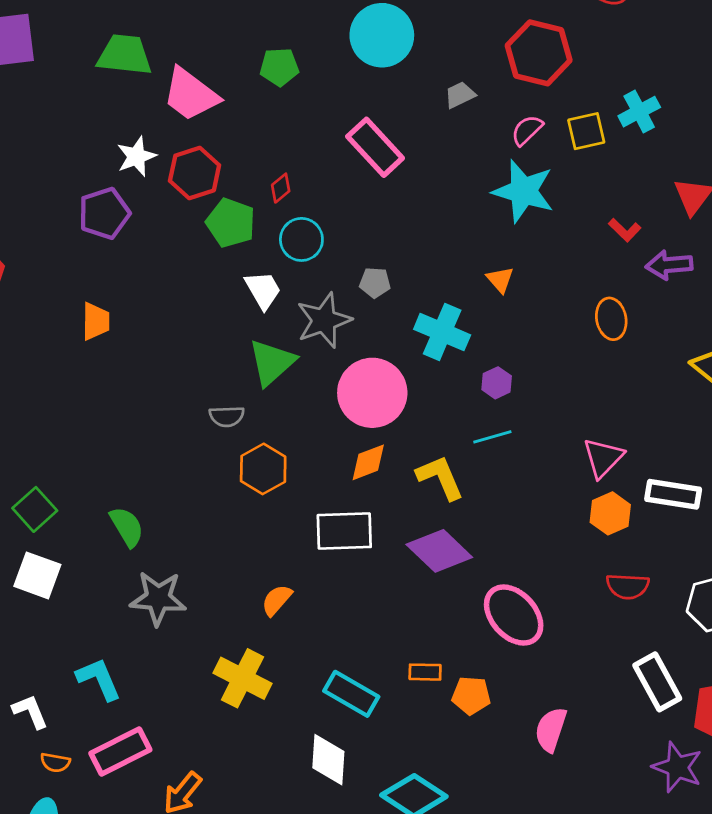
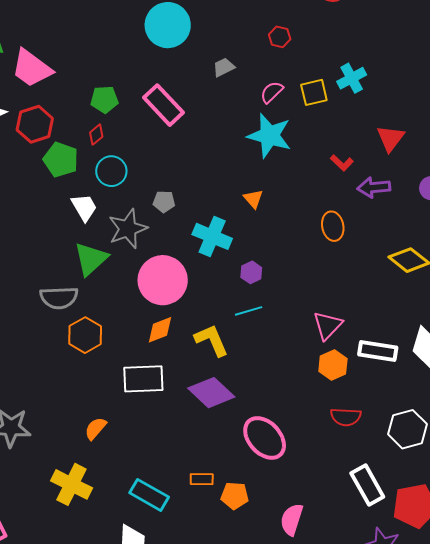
red hexagon: (539, 53) -> (280, 37), size x0.5
green pentagon: (279, 67) -> (104, 99), moved
gray semicircle: (227, 416) -> (59, 298), size x1.5

